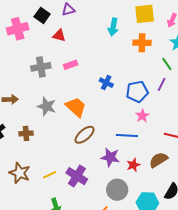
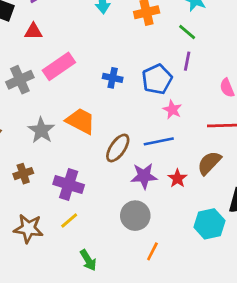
pink rectangle: (71, 65) -> (59, 66), size x1.6
gray star: (47, 106) -> (41, 130), turned 30
brown ellipse: (85, 135) -> (118, 148), moved
purple cross: (77, 176) -> (69, 185), moved
gray circle: (117, 190) -> (135, 216), moved

